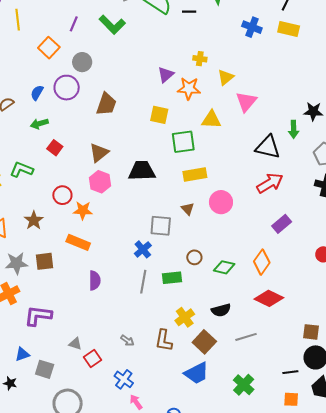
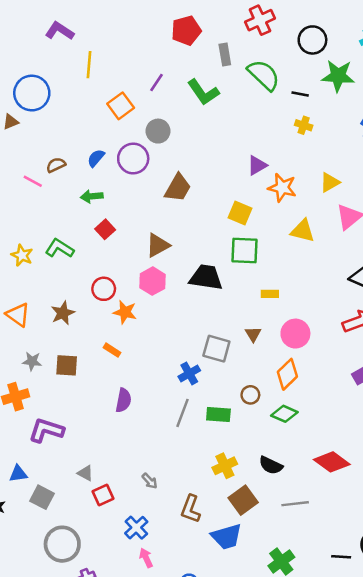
yellow cross: (200, 59) -> (304, 125), moved
green square: (183, 142) -> (245, 251), moved
yellow rectangle: (195, 174) -> (270, 294), size x0.6
orange rectangle: (78, 242) -> (112, 350), size x0.6
orange diamond: (262, 262) -> (287, 374), moved
gray star: (17, 263) -> (32, 361), size x0.7
black semicircle: (221, 310) -> (271, 465), turned 30
brown L-shape: (164, 340) -> (191, 509), moved

